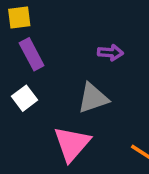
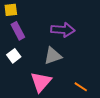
purple arrow: (110, 53) -> (63, 30), size x1.6

